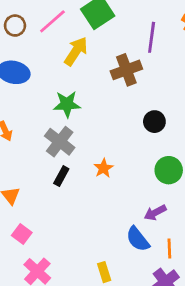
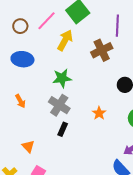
orange star: (103, 168) -> (99, 113), moved

